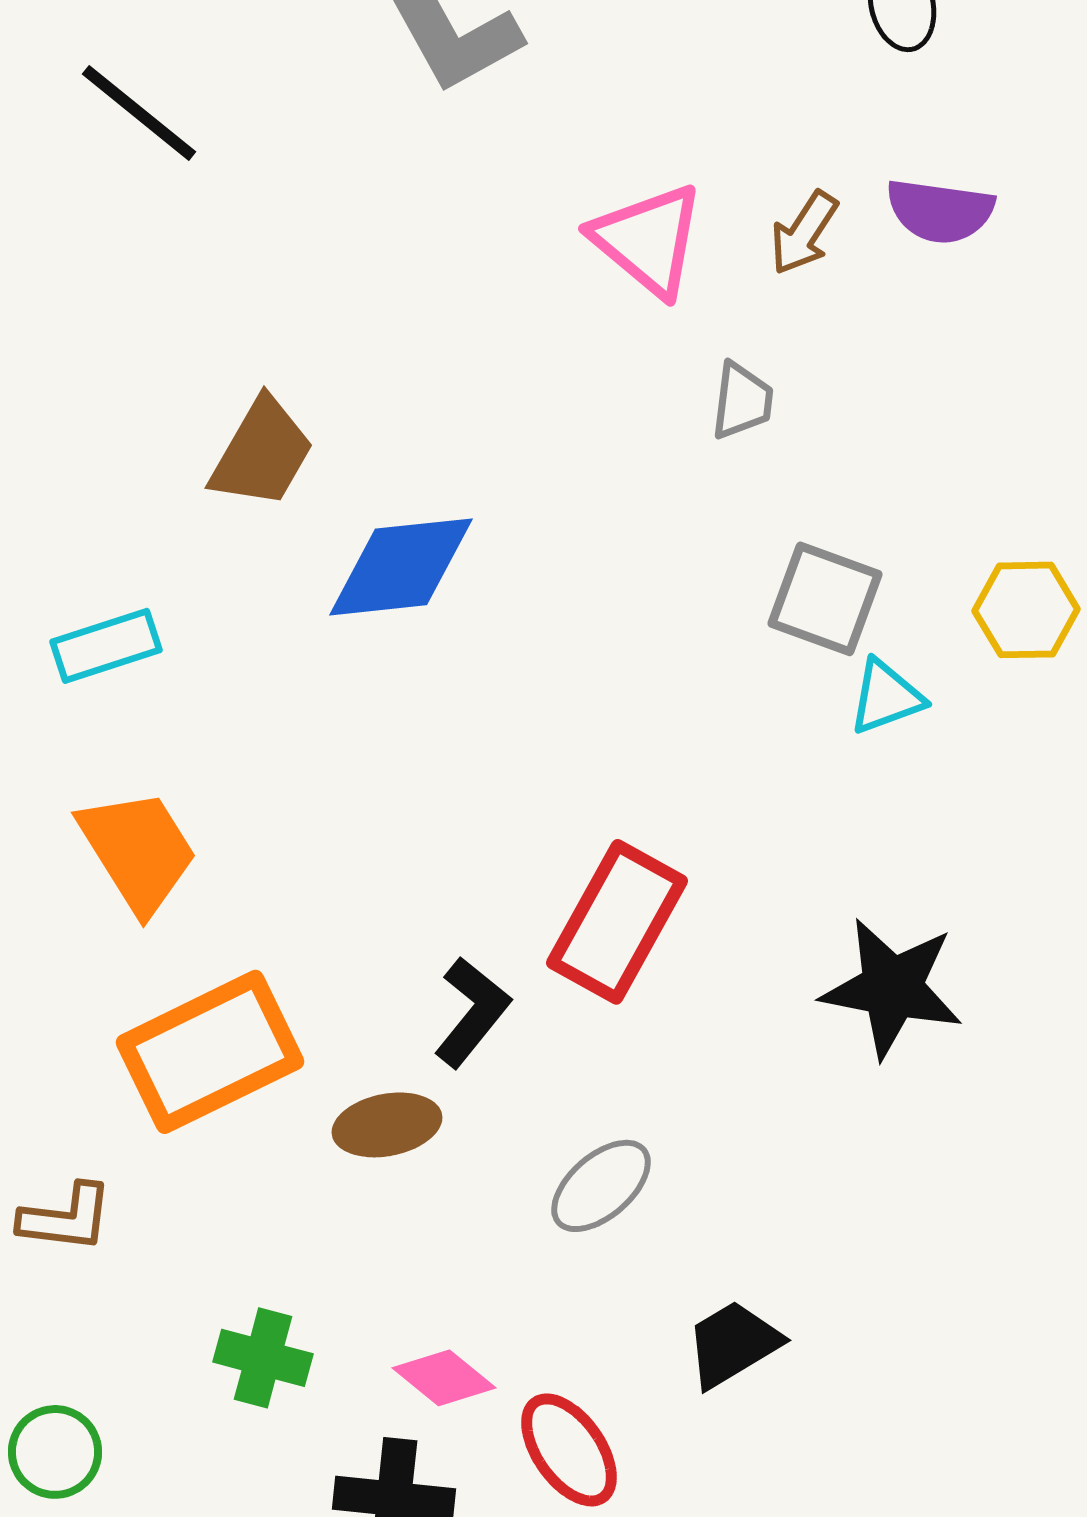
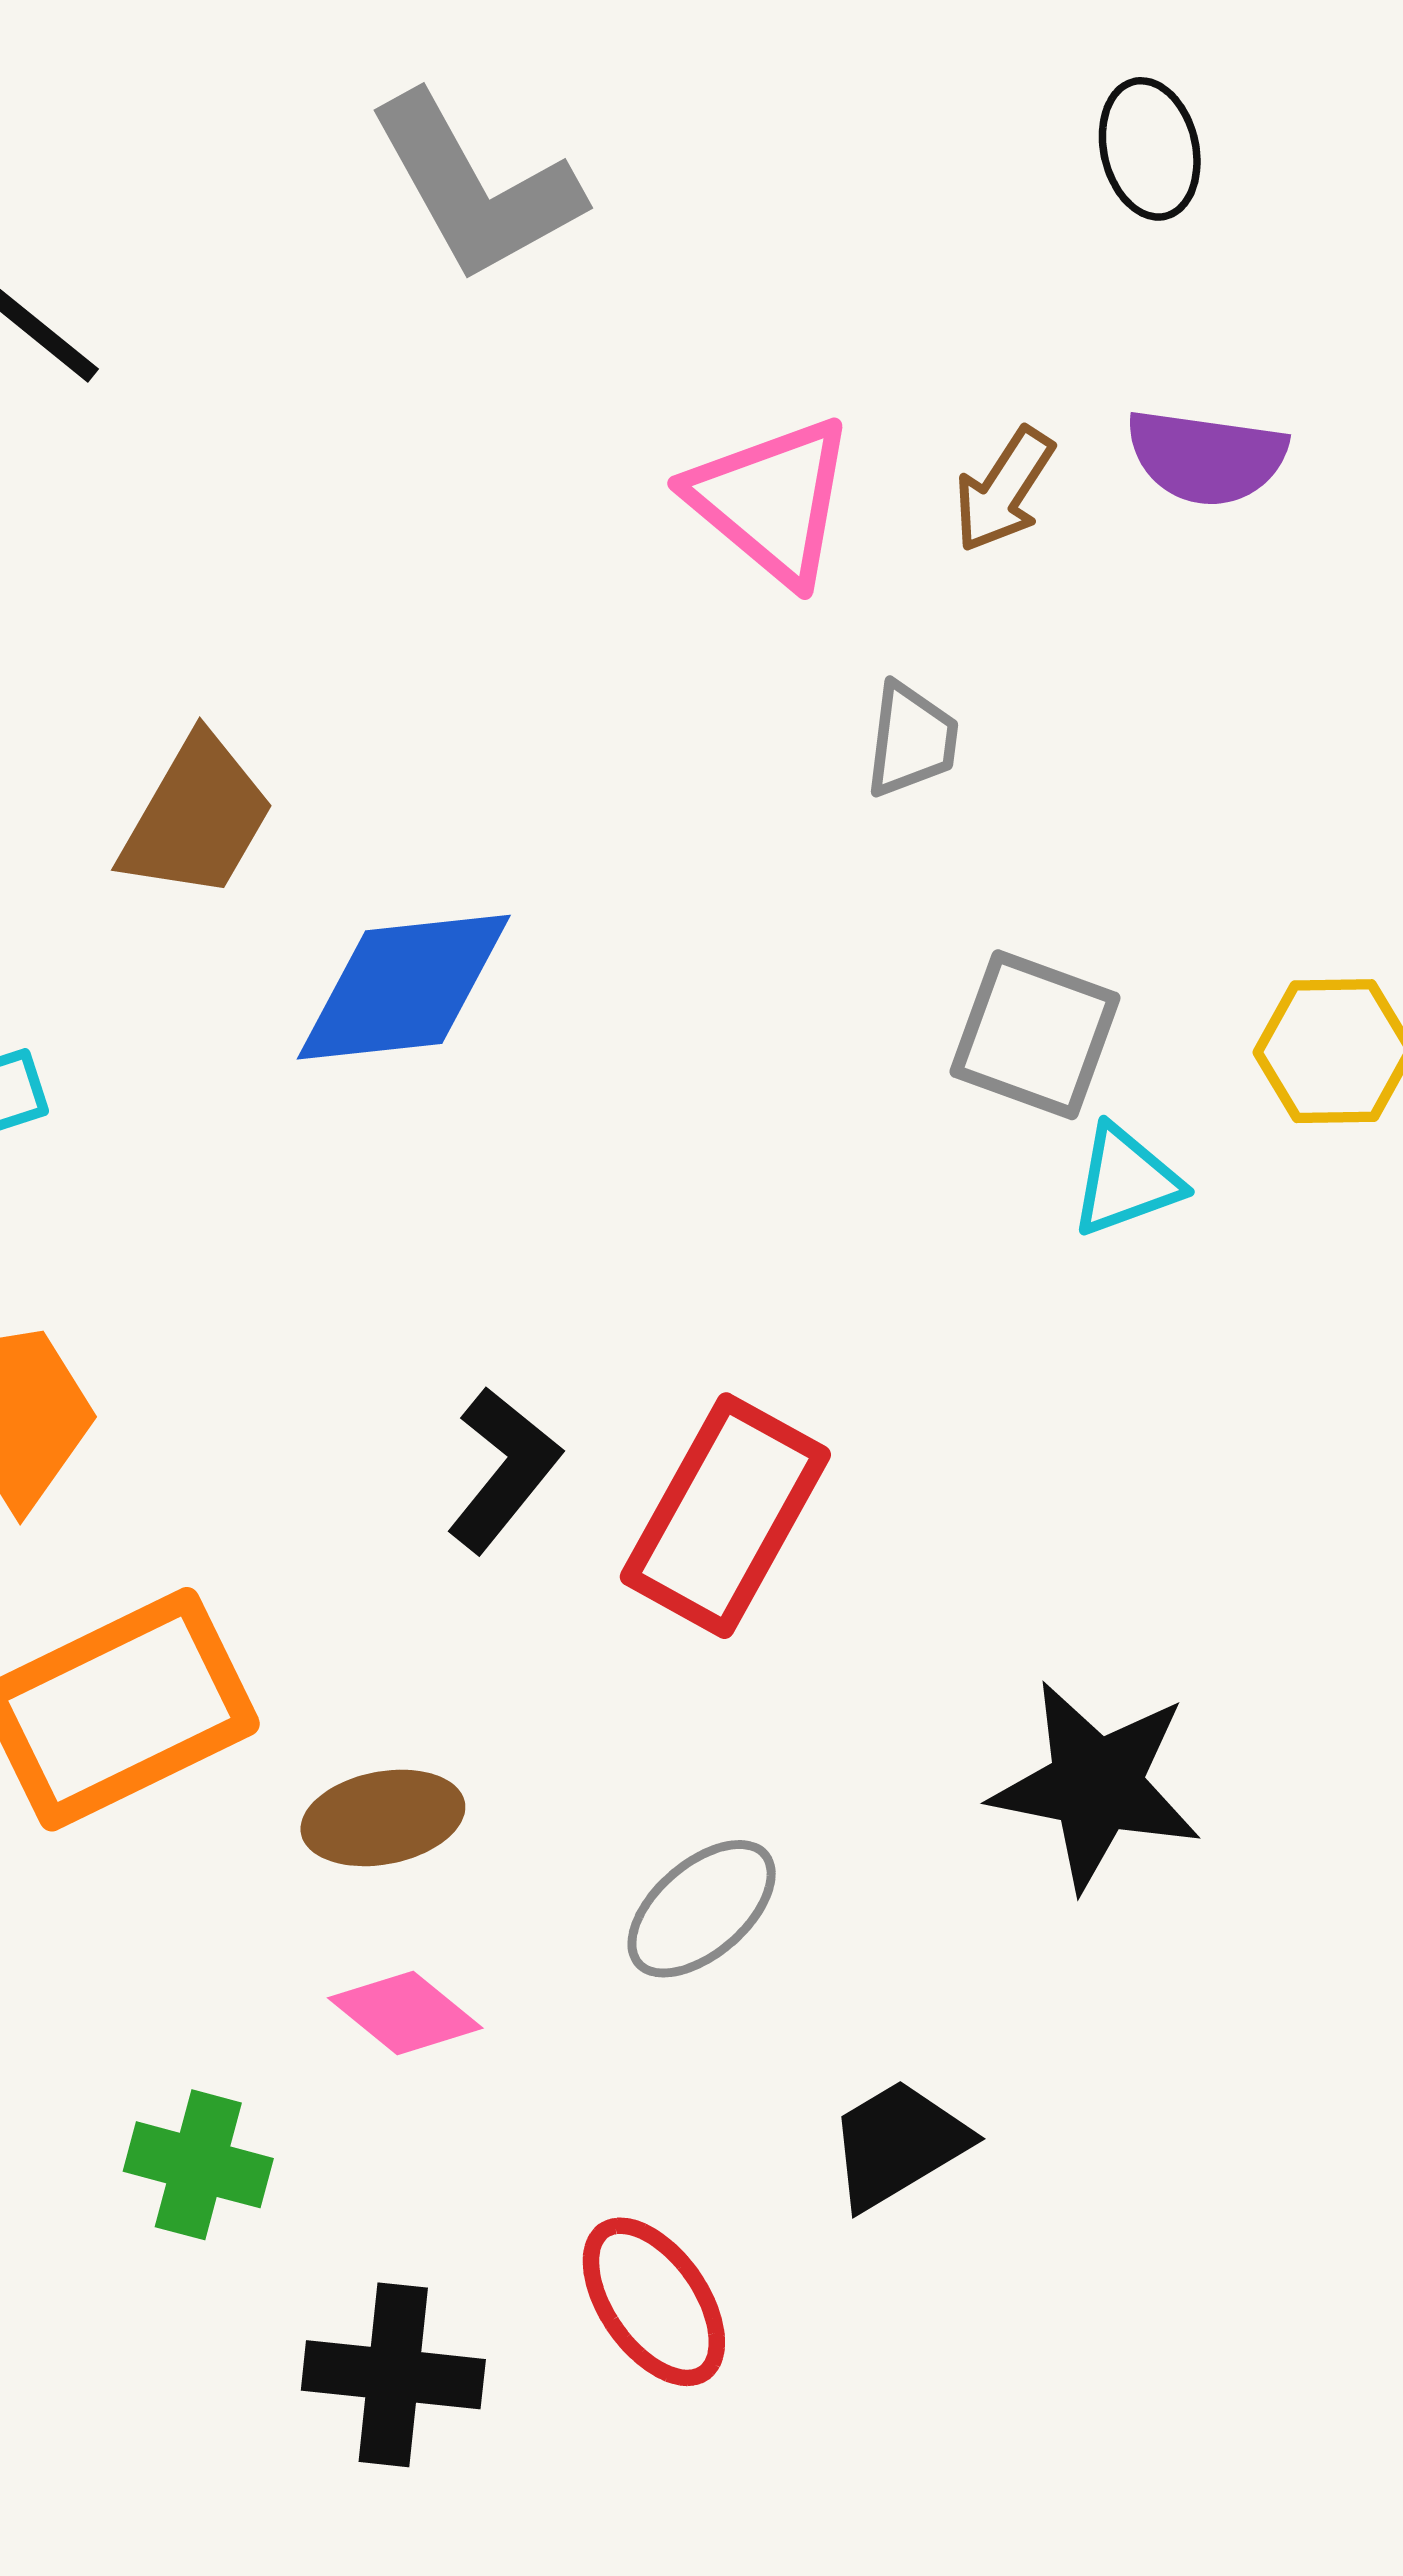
black star: (892, 988) -> (1096, 1785), moved
black L-shape: (472, 1012) -> (504, 1470), moved
pink diamond: (444, 1378) -> (405, 2013), moved

